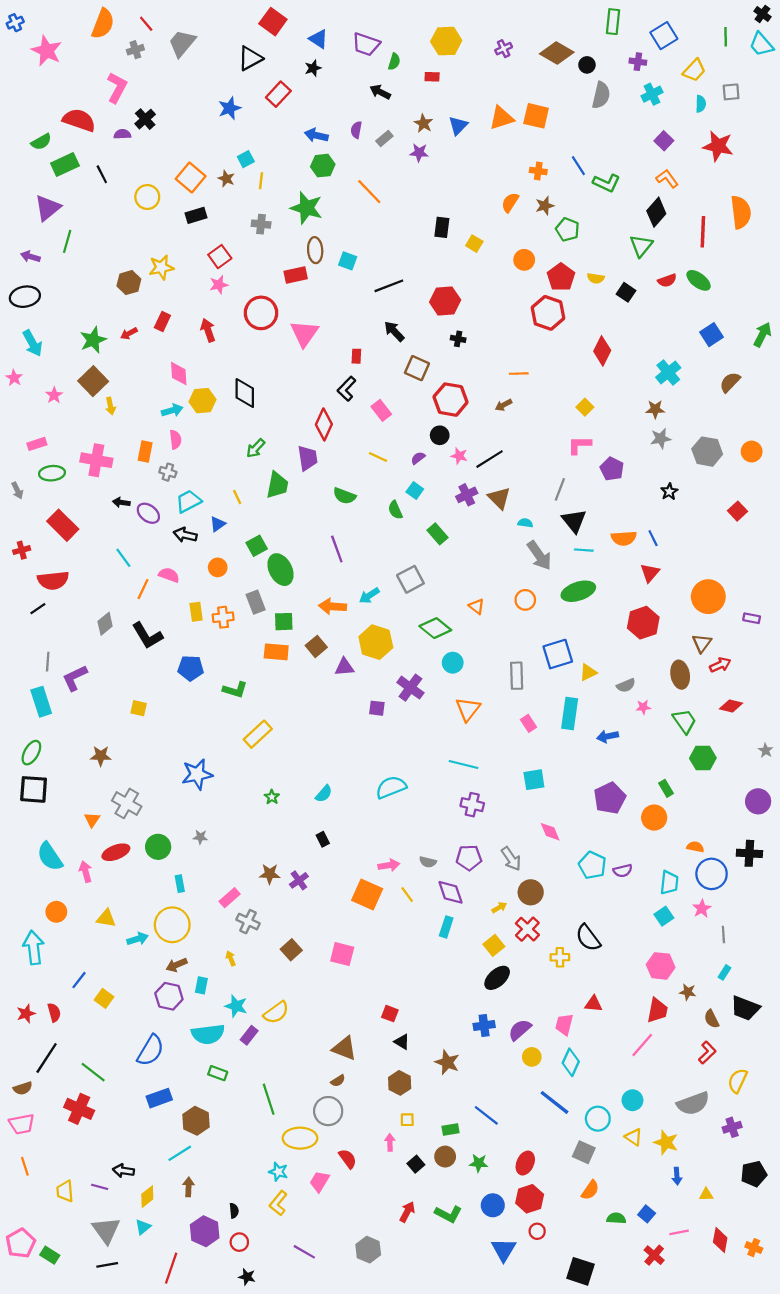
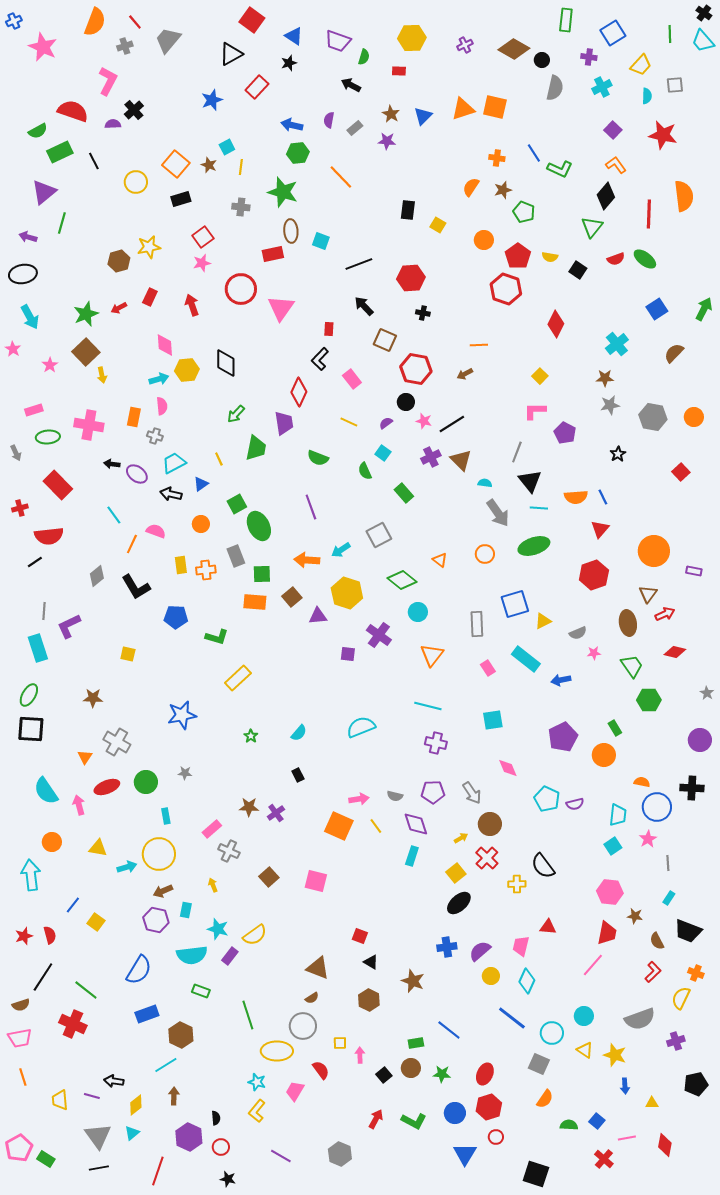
cyan rectangle: (570, 714) -> (526, 659), turned -60
yellow square: (407, 1120) -> (340, 1043), moved
orange cross: (754, 1248) -> (696, 973), moved

